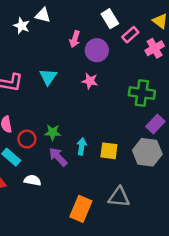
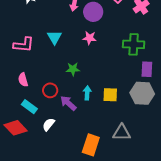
purple rectangle: (155, 124) -> (147, 69), turned -35
green star: (53, 132) -> (73, 69), moved
red circle: (27, 139) -> (50, 90), moved
white semicircle: (32, 180) -> (49, 124), turned -56

